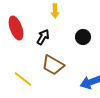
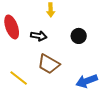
black arrow: (43, 37) -> (39, 36), turned 70

